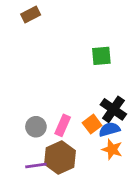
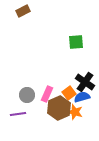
orange star: (112, 149) -> (75, 112), moved
brown hexagon: (60, 157) -> (59, 108), moved
purple line: (36, 165) -> (18, 114), moved

